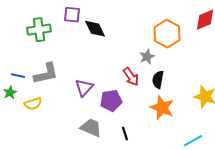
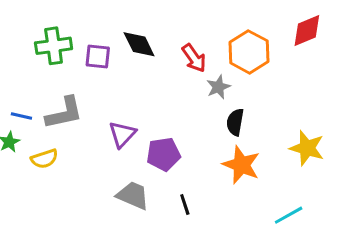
purple square: (72, 15) -> (98, 56), moved
red arrow: (131, 77) -> (194, 58), moved

